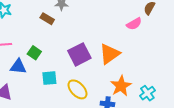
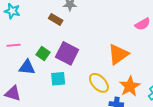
purple square: (79, 54) -> (67, 53), moved, turned -35
yellow ellipse: (77, 89) -> (99, 83), moved

